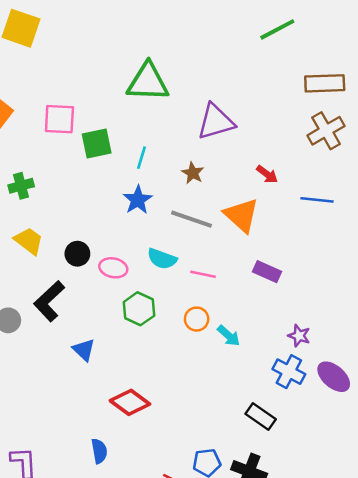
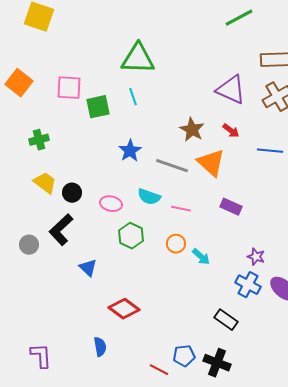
purple triangle: (216, 122) -> (231, 90), moved, turned 40
cyan line: (141, 158) -> (133, 97), moved, turned -36
brown star: (193, 173) -> (192, 130), moved, size x1.4
black circle: (77, 254) -> (72, 193), moved

